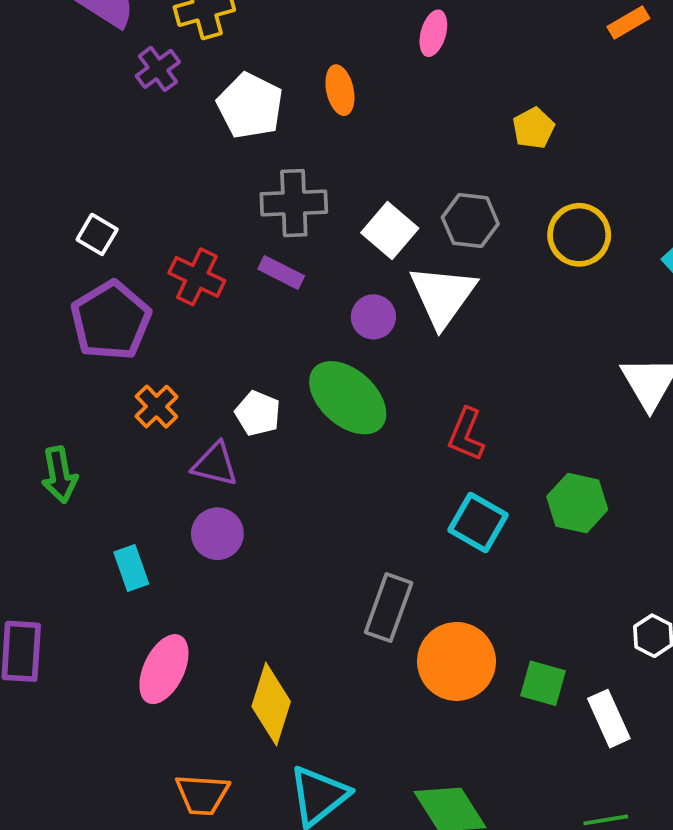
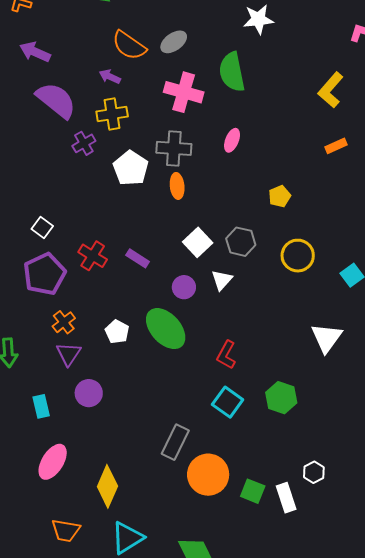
orange ellipse: (340, 90) -> (177, 186), moved
gray cross: (294, 203) -> (174, 148), moved
white triangle: (443, 296) -> (222, 280), size x0.6
purple triangle: (215, 464) -> (69, 354), moved, turned 44
white rectangle: (609, 719) -> (286, 498), moved

